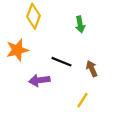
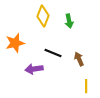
yellow diamond: (34, 16) -> (43, 16), moved
yellow line: (82, 100) -> (86, 86), moved, turned -32

